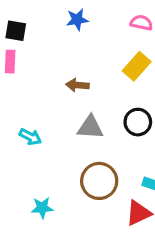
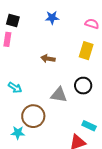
yellow rectangle: (137, 66) -> (86, 51), turned -30
gray triangle: (90, 127) -> (59, 95), moved
brown circle: (99, 181) -> (33, 116), moved

